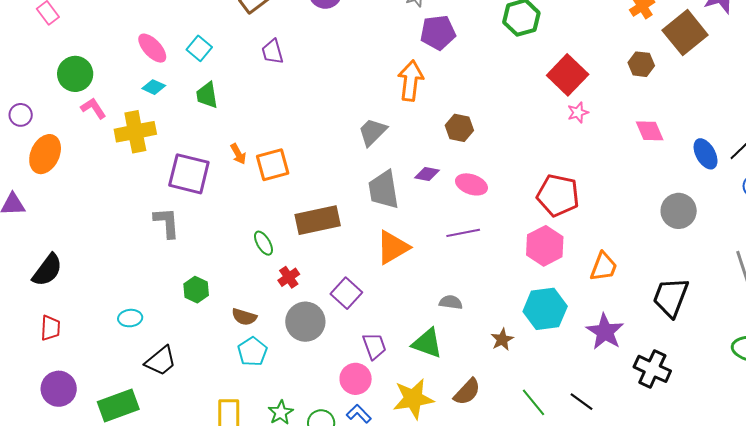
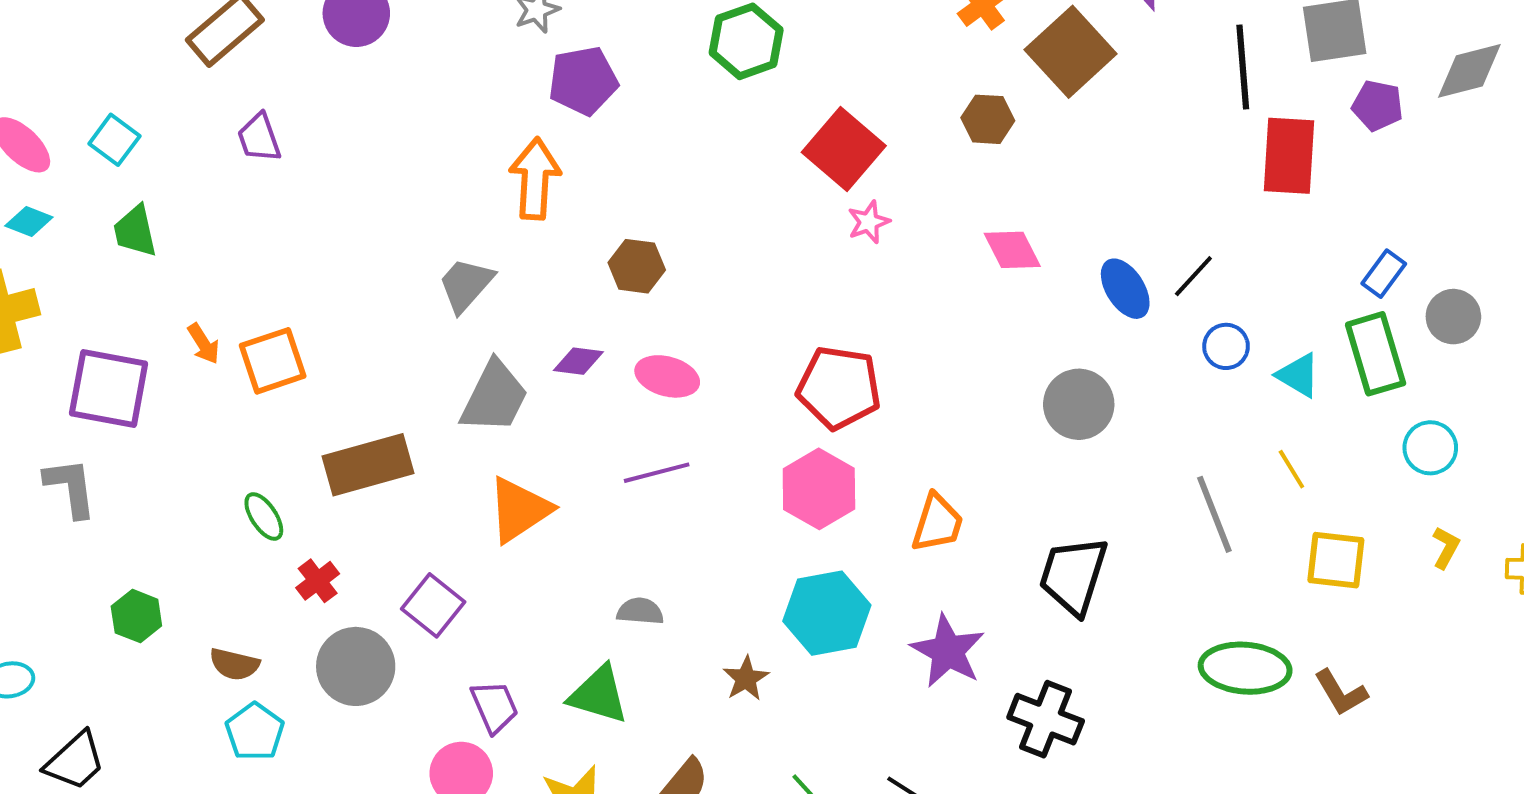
gray trapezoid: (384, 190) -> (494, 397), turned -141

